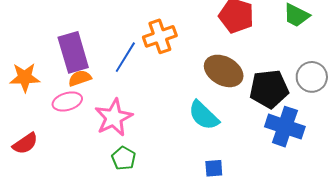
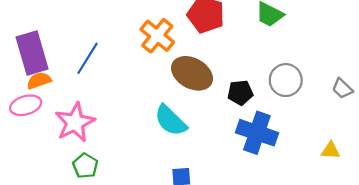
orange cross: (160, 36) -> (157, 36), moved, turned -32
black pentagon: (269, 89) -> (240, 93), size x0.6

